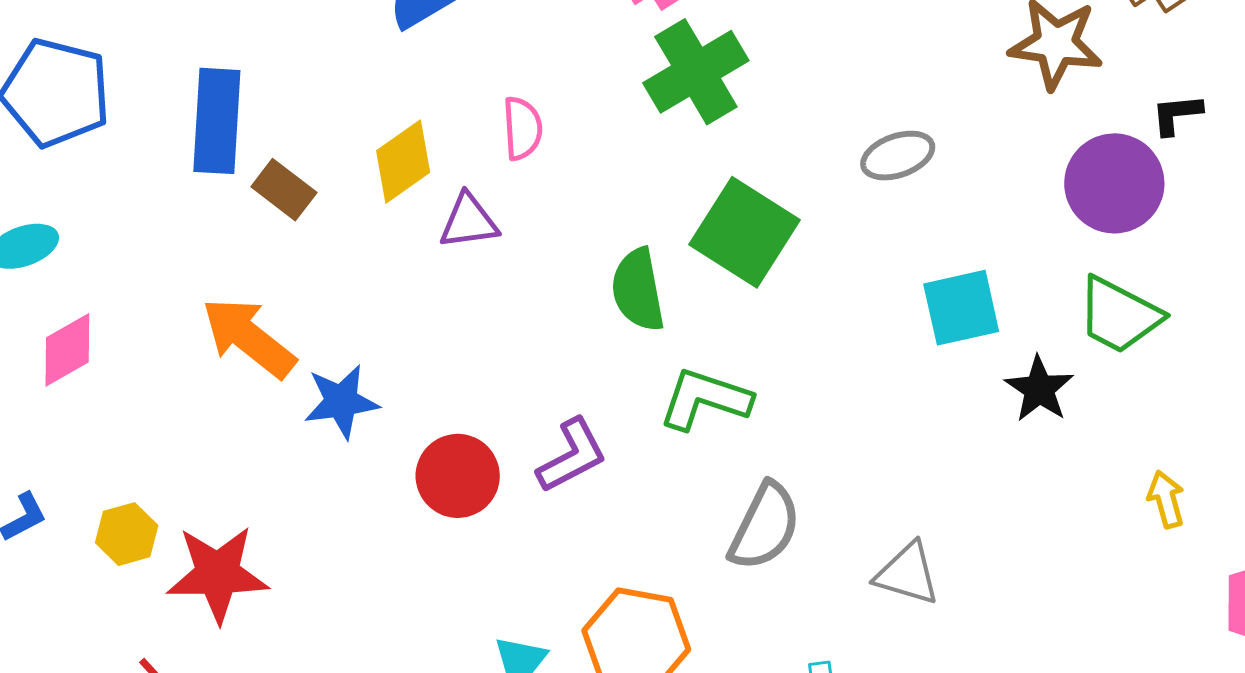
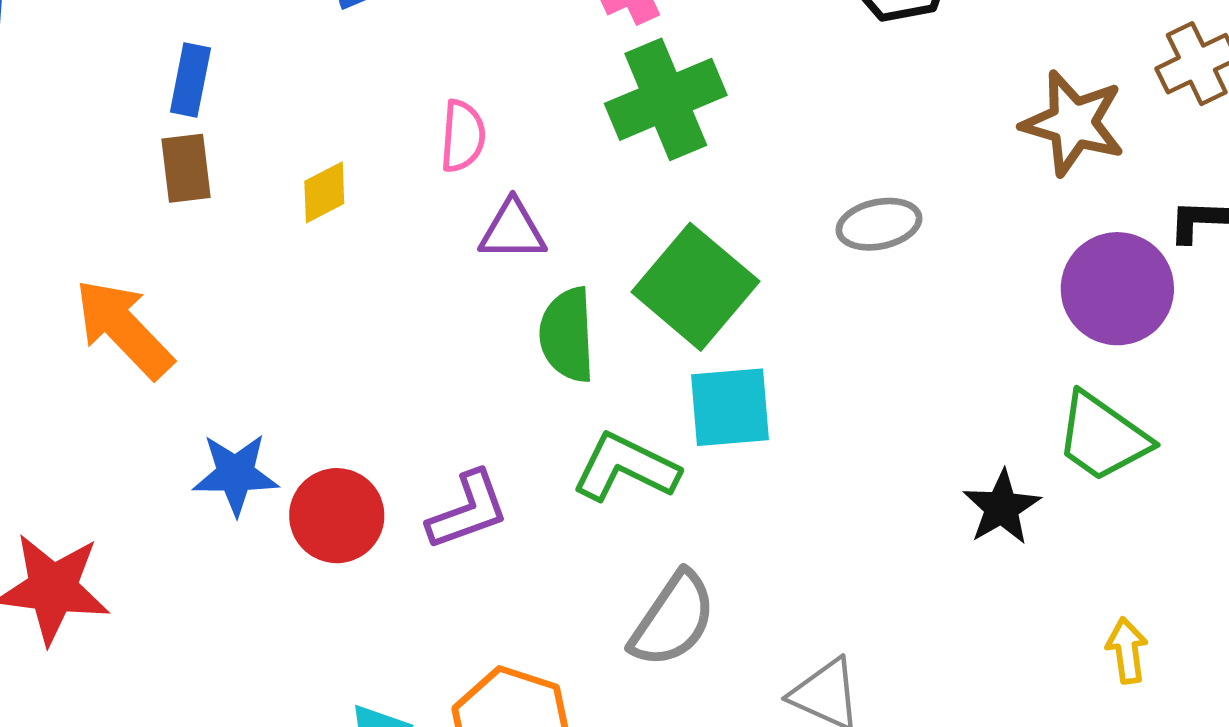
blue rectangle: (217, 121) -> (190, 80), moved, size x0.6
yellow diamond: (403, 162) -> (324, 192), moved, size x0.7
brown rectangle: (284, 190) -> (186, 168), turned 38
purple triangle: (469, 221) -> (513, 230), moved
cyan square: (961, 308) -> (730, 407), moved
blue star: (341, 401) -> (236, 474), moved

